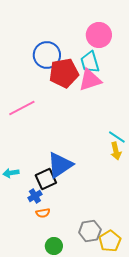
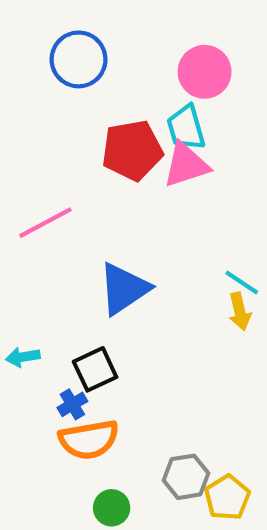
blue circle: (47, 55) -> (79, 59), moved
blue triangle: (60, 165) -> (124, 289), moved
orange semicircle: (43, 213) -> (89, 440), size x2.0

